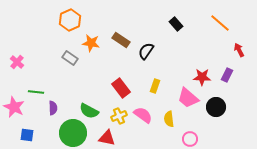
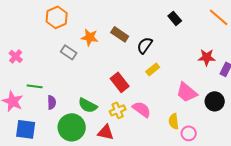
orange hexagon: (70, 20) -> (57, 17), moved
red star: (202, 77) -> (207, 57), moved
yellow rectangle: (155, 86) -> (153, 69), moved, turned 32
yellow semicircle: (169, 119) -> (174, 121), moved
blue square: (27, 135) -> (26, 129), size x1.5

